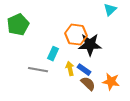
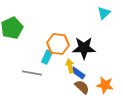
orange hexagon: (76, 35) -> (58, 44), moved
yellow arrow: (70, 69) -> (70, 66), moved

